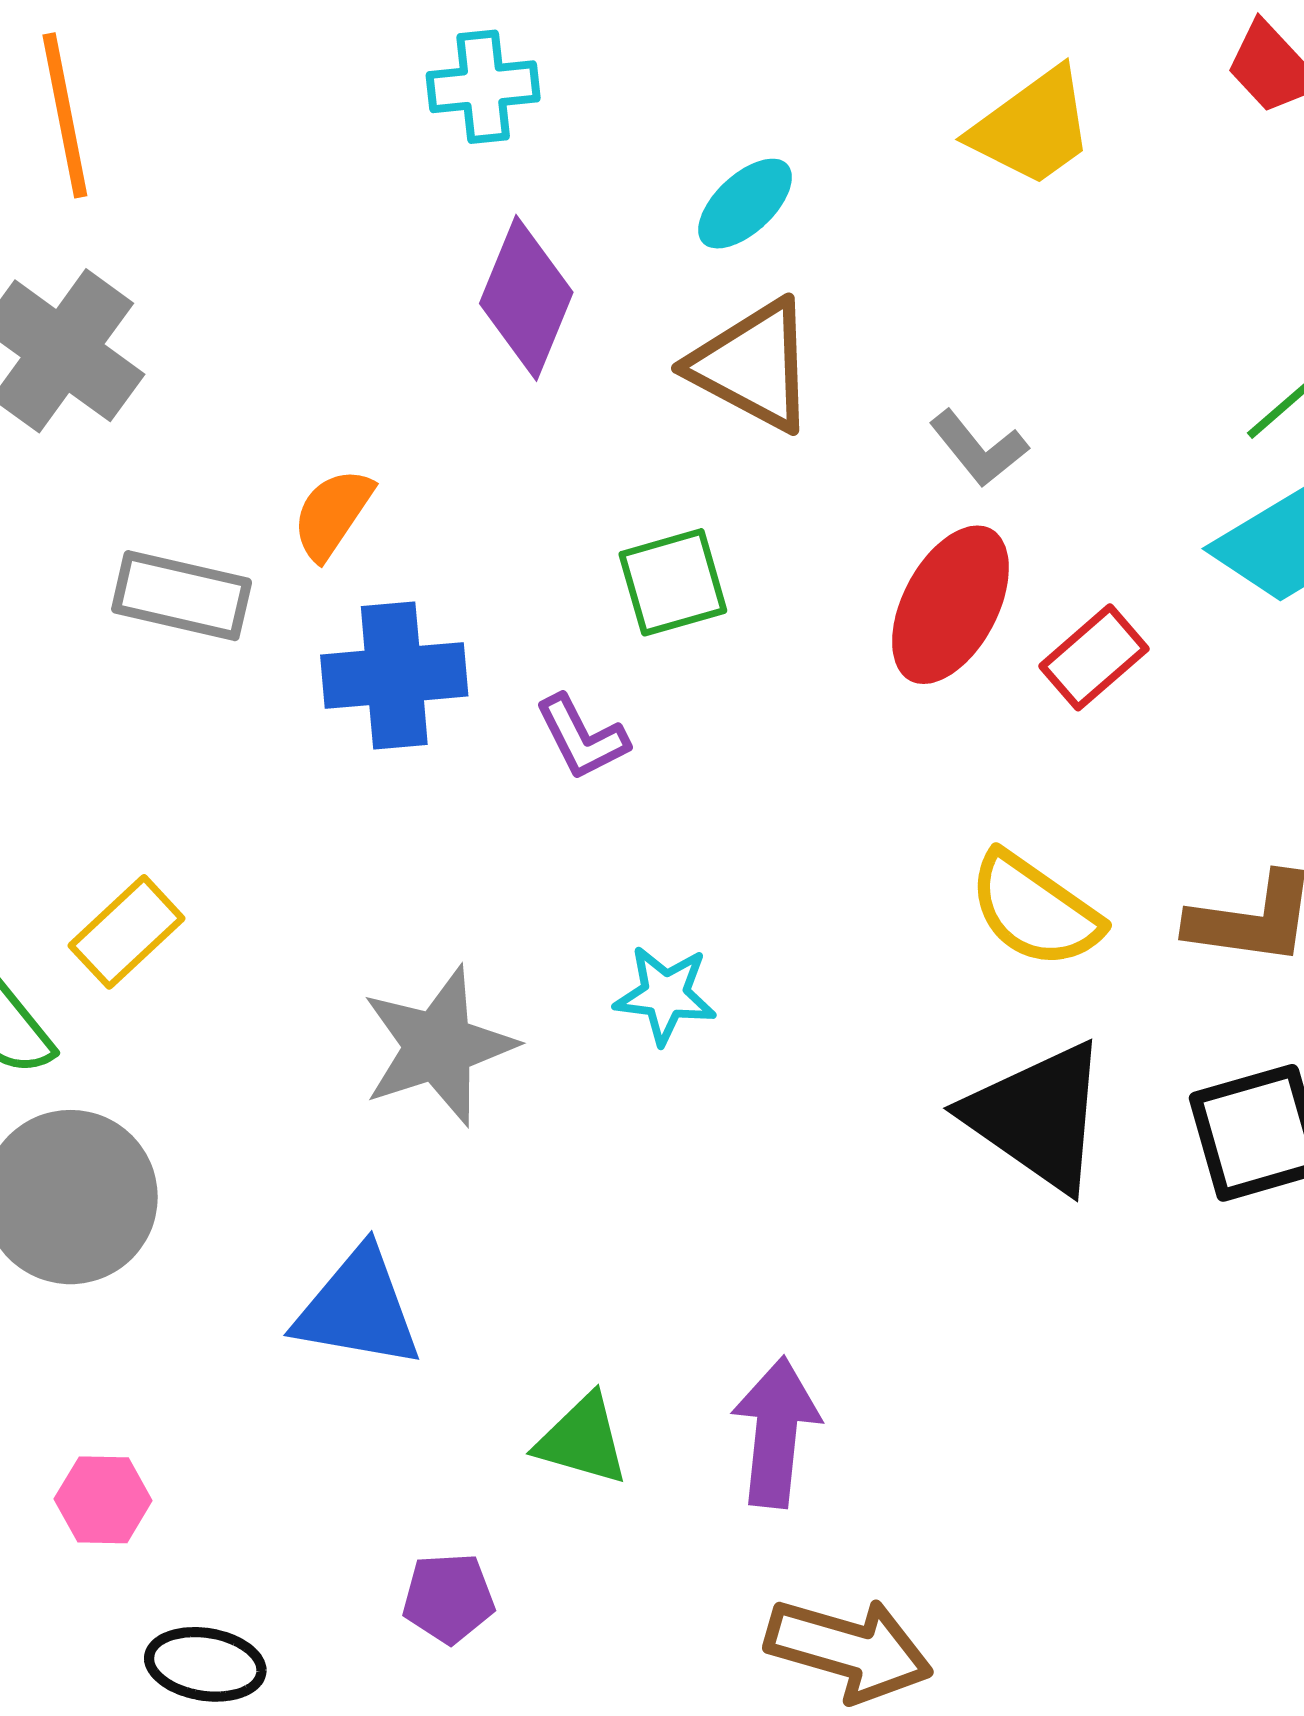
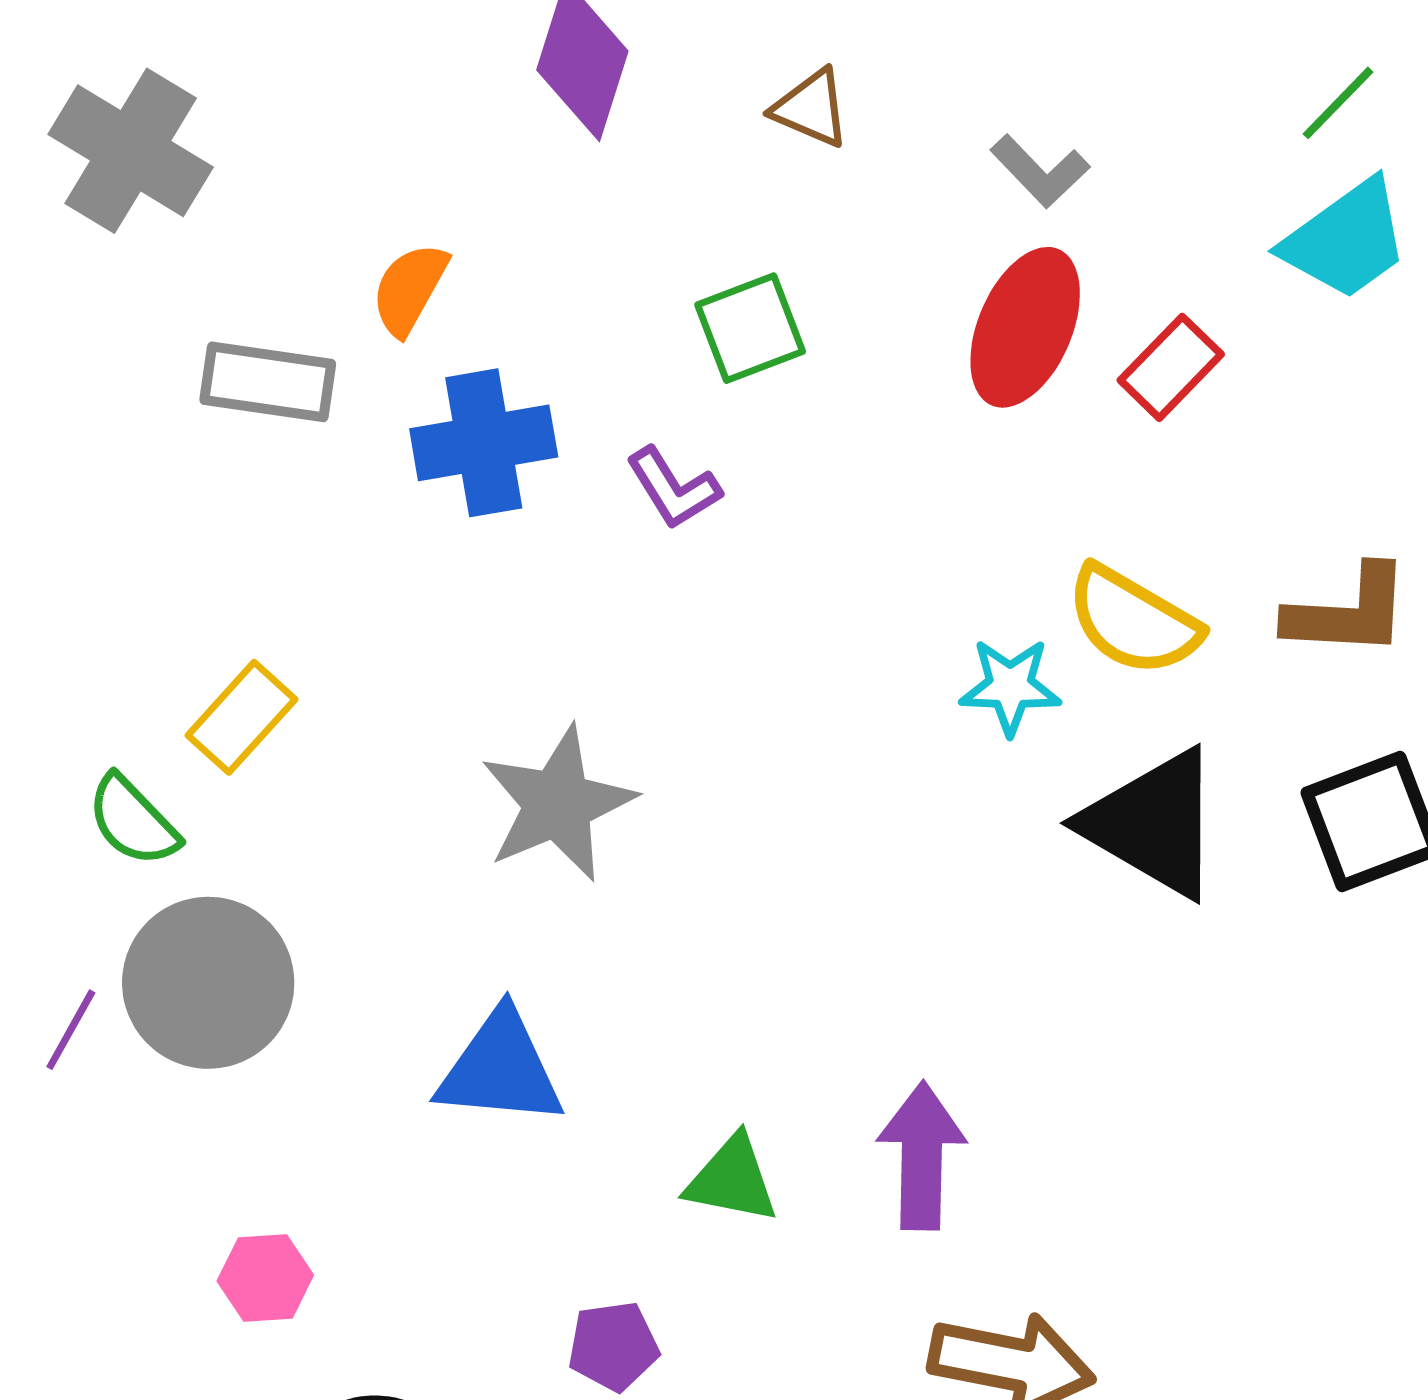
brown triangle: (753, 366) -> (811, 108), size x0.6
cyan star: (665, 995) -> (1010, 687), moved

